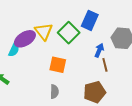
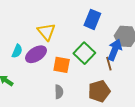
green square: (69, 33) -> (84, 53), moved
purple ellipse: (25, 39) -> (36, 54), moved
blue arrow: (99, 50) -> (115, 50), moved, size x1.5

